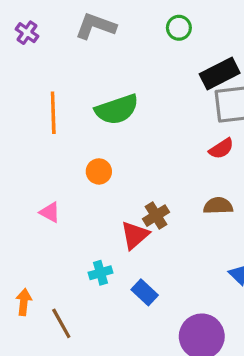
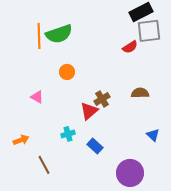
green semicircle: (117, 109) -> (59, 34), moved
red semicircle: (221, 149) -> (130, 47), moved
orange arrow: (24, 302) -> (21, 140), moved, turned 63

